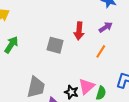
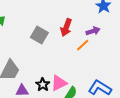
orange line: (101, 51) -> (83, 45), moved

